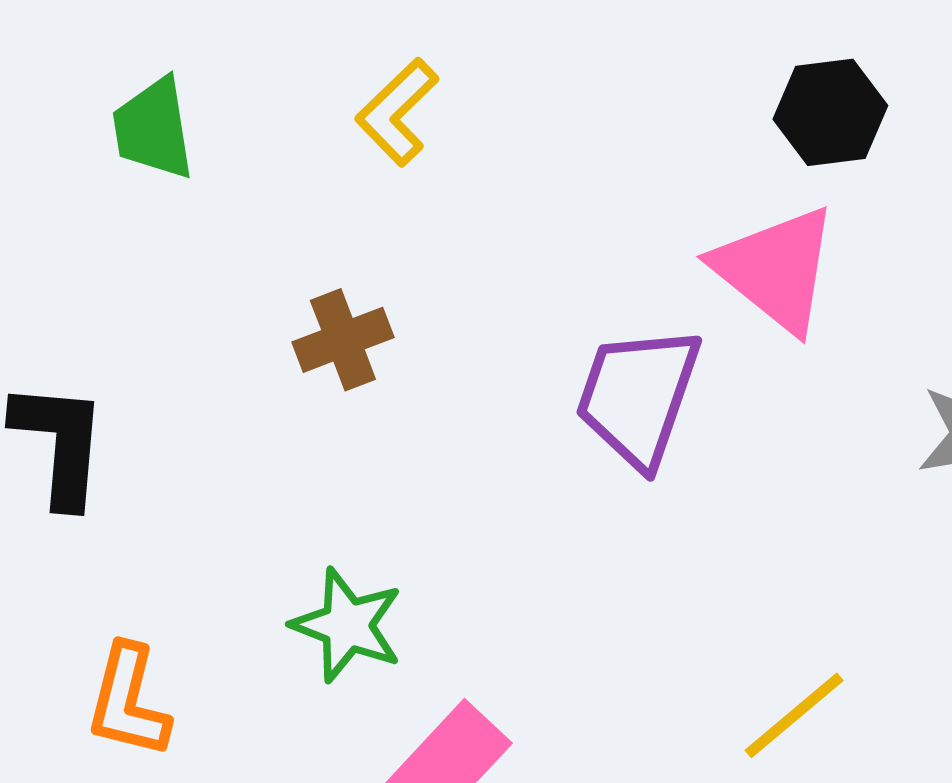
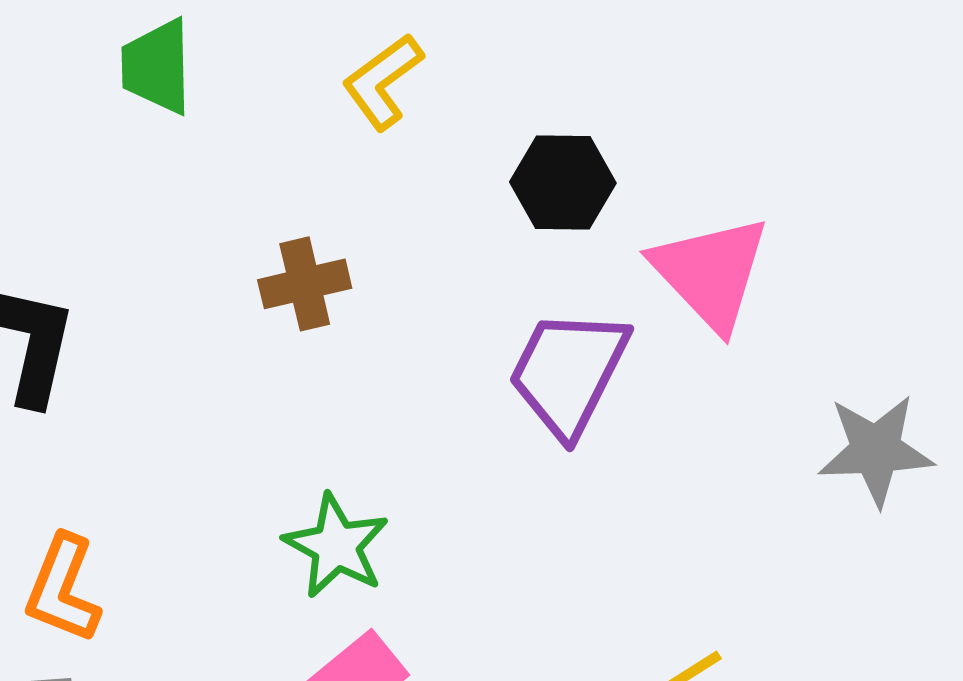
black hexagon: (830, 112) -> (563, 182), moved
green star: (347, 625) -> (336, 546), moved

